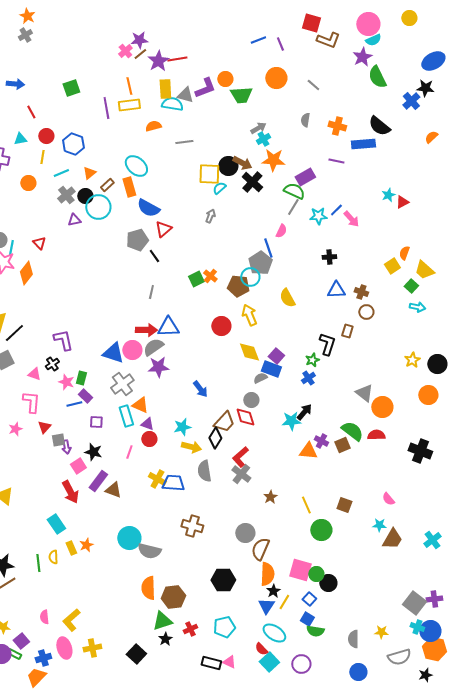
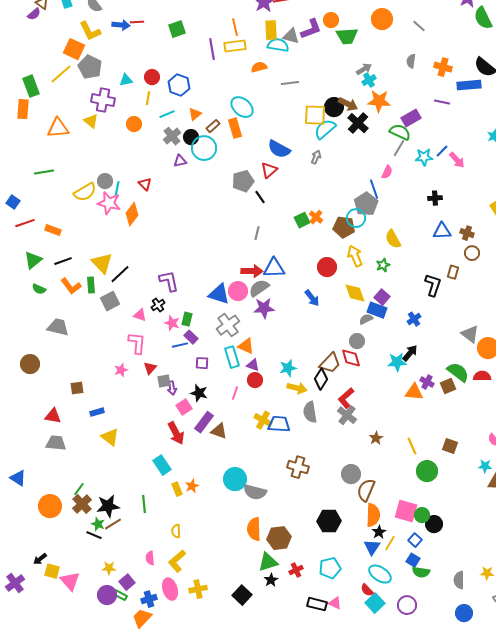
red line: (31, 112) -> (137, 22), moved, turned -64
cyan semicircle: (219, 188) -> (325, 129), size x1.6
blue semicircle: (148, 208) -> (279, 149), moved
green star: (312, 360) -> (383, 265), moved
blue arrow: (200, 389) -> (312, 298), moved
yellow semicircle: (53, 557) -> (176, 531), moved

